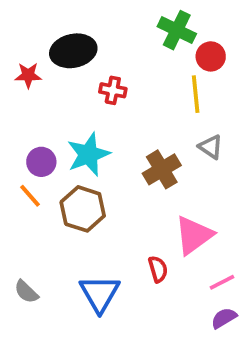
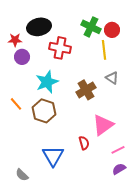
green cross: (177, 30) -> (91, 27), moved
red cross: (113, 90) -> (60, 48), size x1.5
purple circle: (41, 162) -> (22, 57), moved
gray semicircle: (26, 292) -> (22, 175), moved

